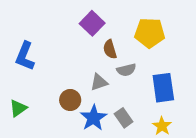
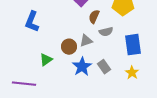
brown semicircle: (110, 49) -> (94, 17), turned 40
brown circle: (70, 100) -> (69, 47), moved
green triangle: (18, 108) -> (46, 60), moved

